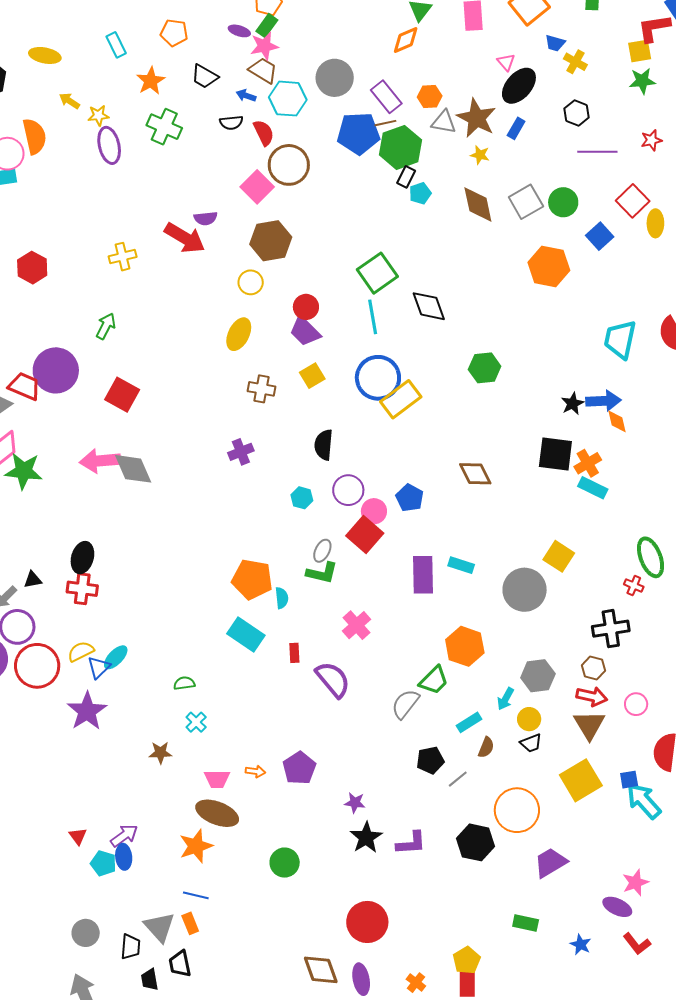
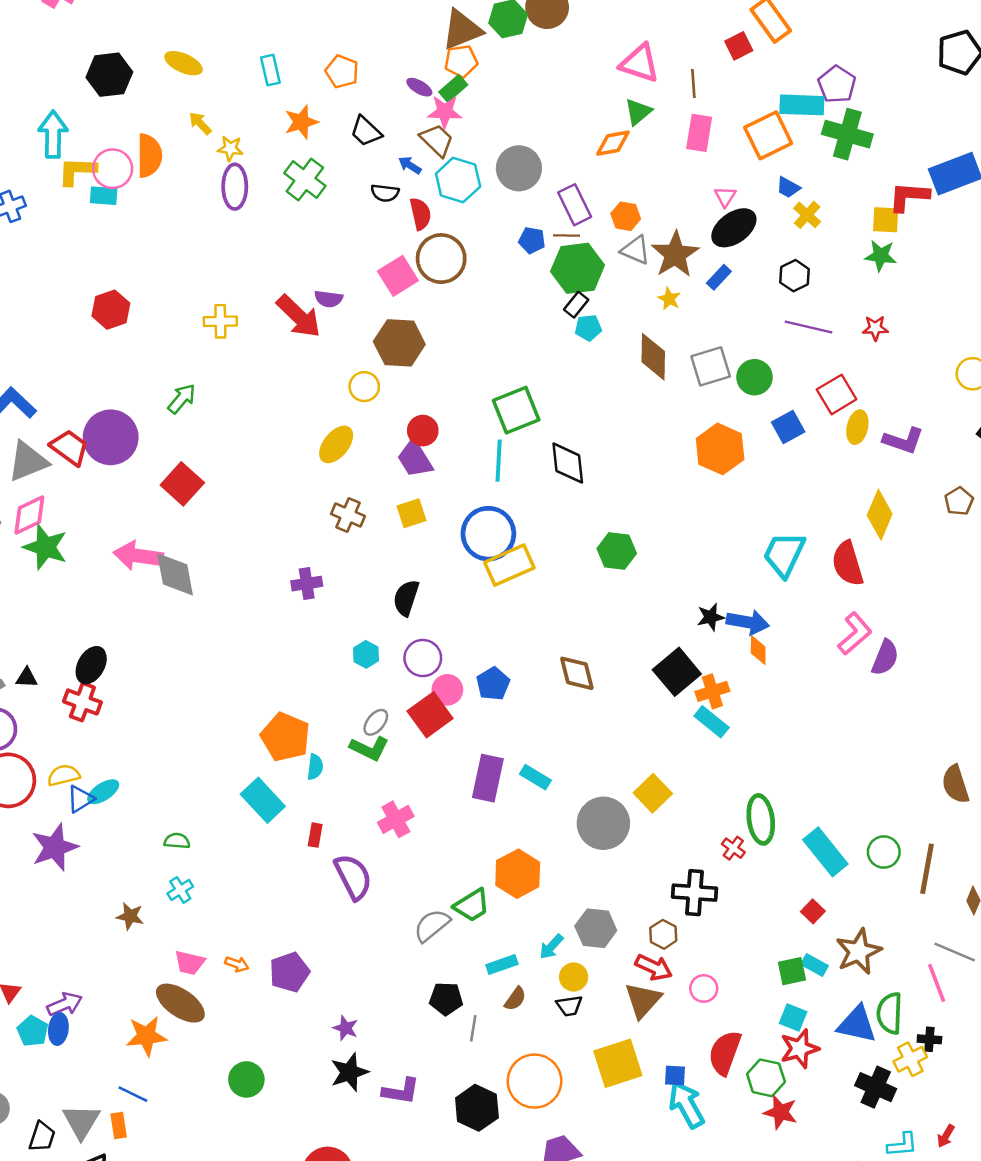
blue pentagon: (358, 133) -> (532, 240), size x0.5
black square: (555, 454) -> (677, 672), turned 30
gray line: (458, 779) -> (473, 1028), turned -55

